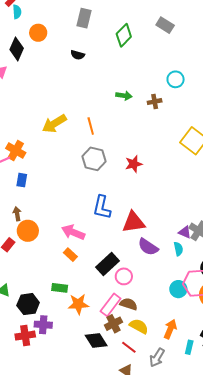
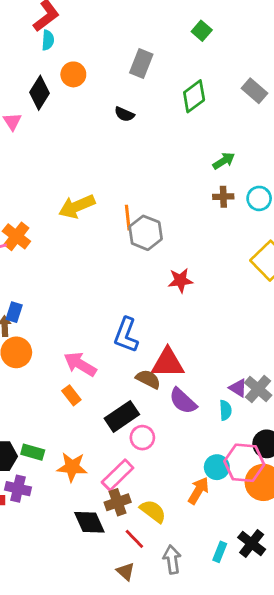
cyan circle: (176, 79) -> (259, 198), moved
green arrow: (124, 96) -> (224, 161), moved, turned -49
gray hexagon: (94, 159) -> (146, 233), moved
blue rectangle: (22, 180) -> (14, 312), moved
green rectangle: (60, 288) -> (33, 452), moved
brown semicircle: (129, 304) -> (148, 379), moved
orange arrow: (170, 329) -> (198, 491), moved
gray arrow: (157, 358) -> (172, 559), turned 132

